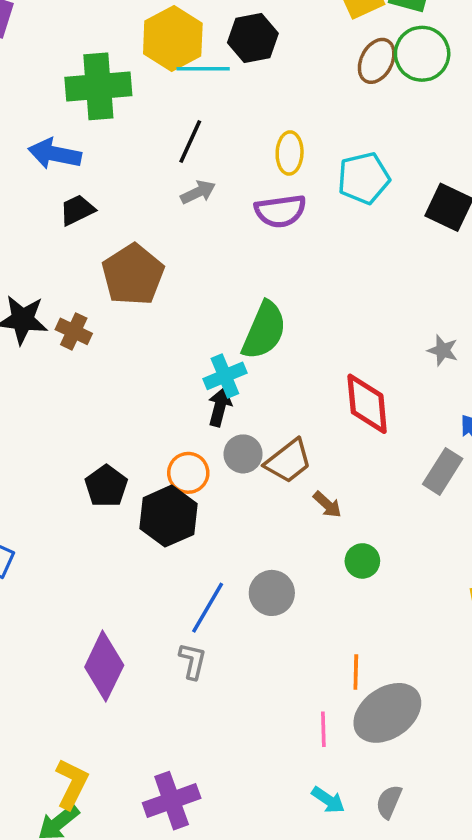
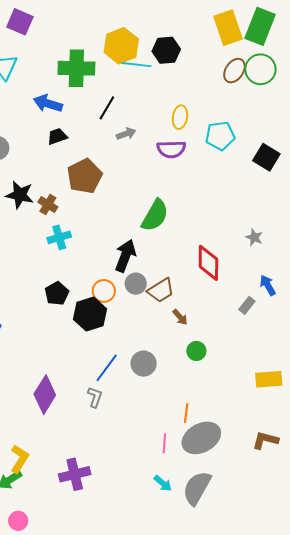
black line: (190, 142) -> (107, 108), moved
cyan cross: (225, 376) -> (59, 237), moved
black arrow: (220, 407) -> (125, 256), size x1.5
gray rectangle: (443, 471) -> (247, 305), size x0.7
gray semicircle: (389, 802) -> (197, 488), size x1.8

